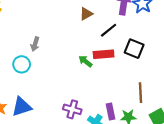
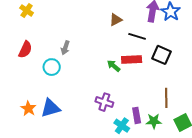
black line: (109, 30) -> (137, 36), turned 54
purple cross: (72, 109) -> (104, 102), moved

